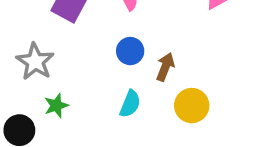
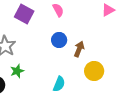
cyan semicircle: (130, 104) -> (59, 84), moved

